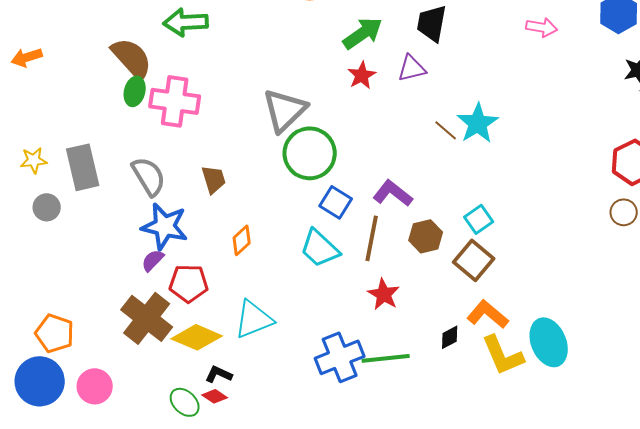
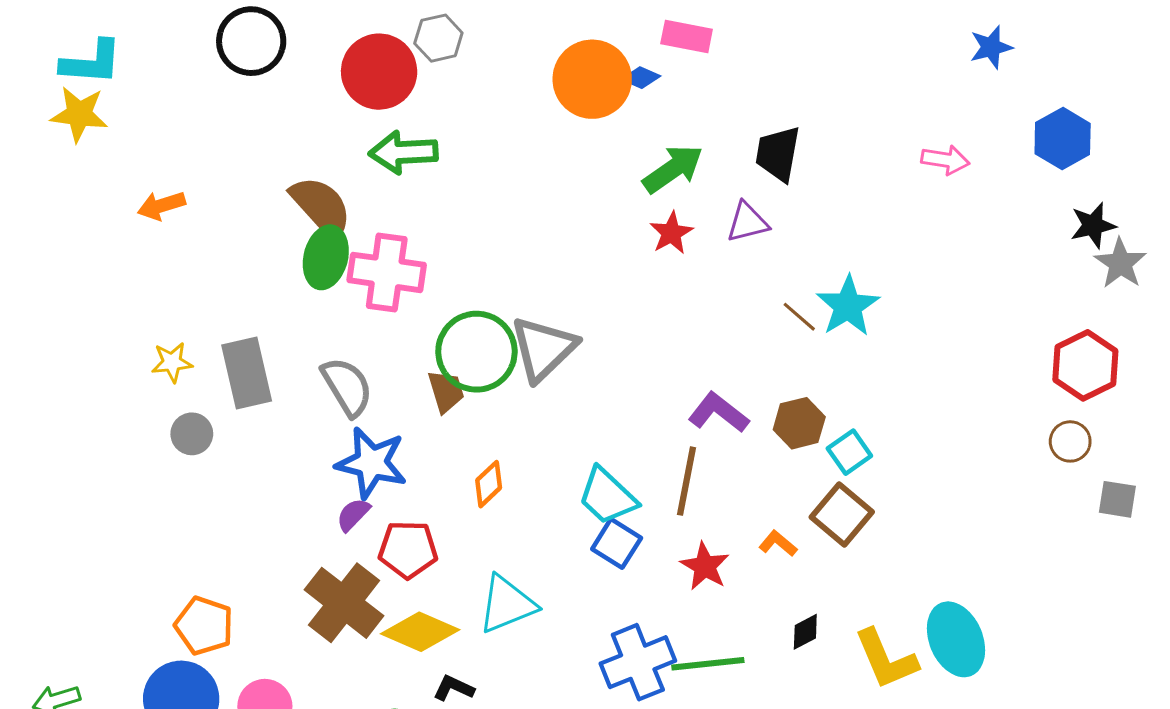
green ellipse: (135, 91) -> (326, 257), size x1.4
gray triangle: (285, 110) -> (543, 349), moved
green circle: (310, 153) -> (476, 352), moved
blue square: (336, 202) -> (617, 543), moved
brown hexagon: (426, 236) -> (799, 423), moved
orange L-shape: (488, 314) -> (778, 543), moved, size x0.6

